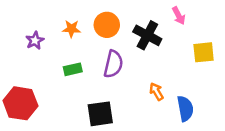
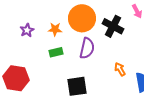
orange circle: (107, 25) -> (82, 18), size x1.4
orange star: (71, 29) -> (55, 29), moved

